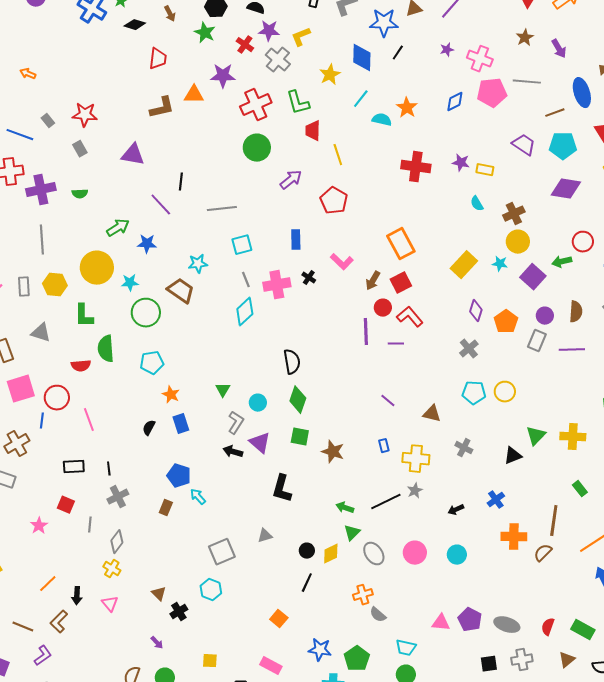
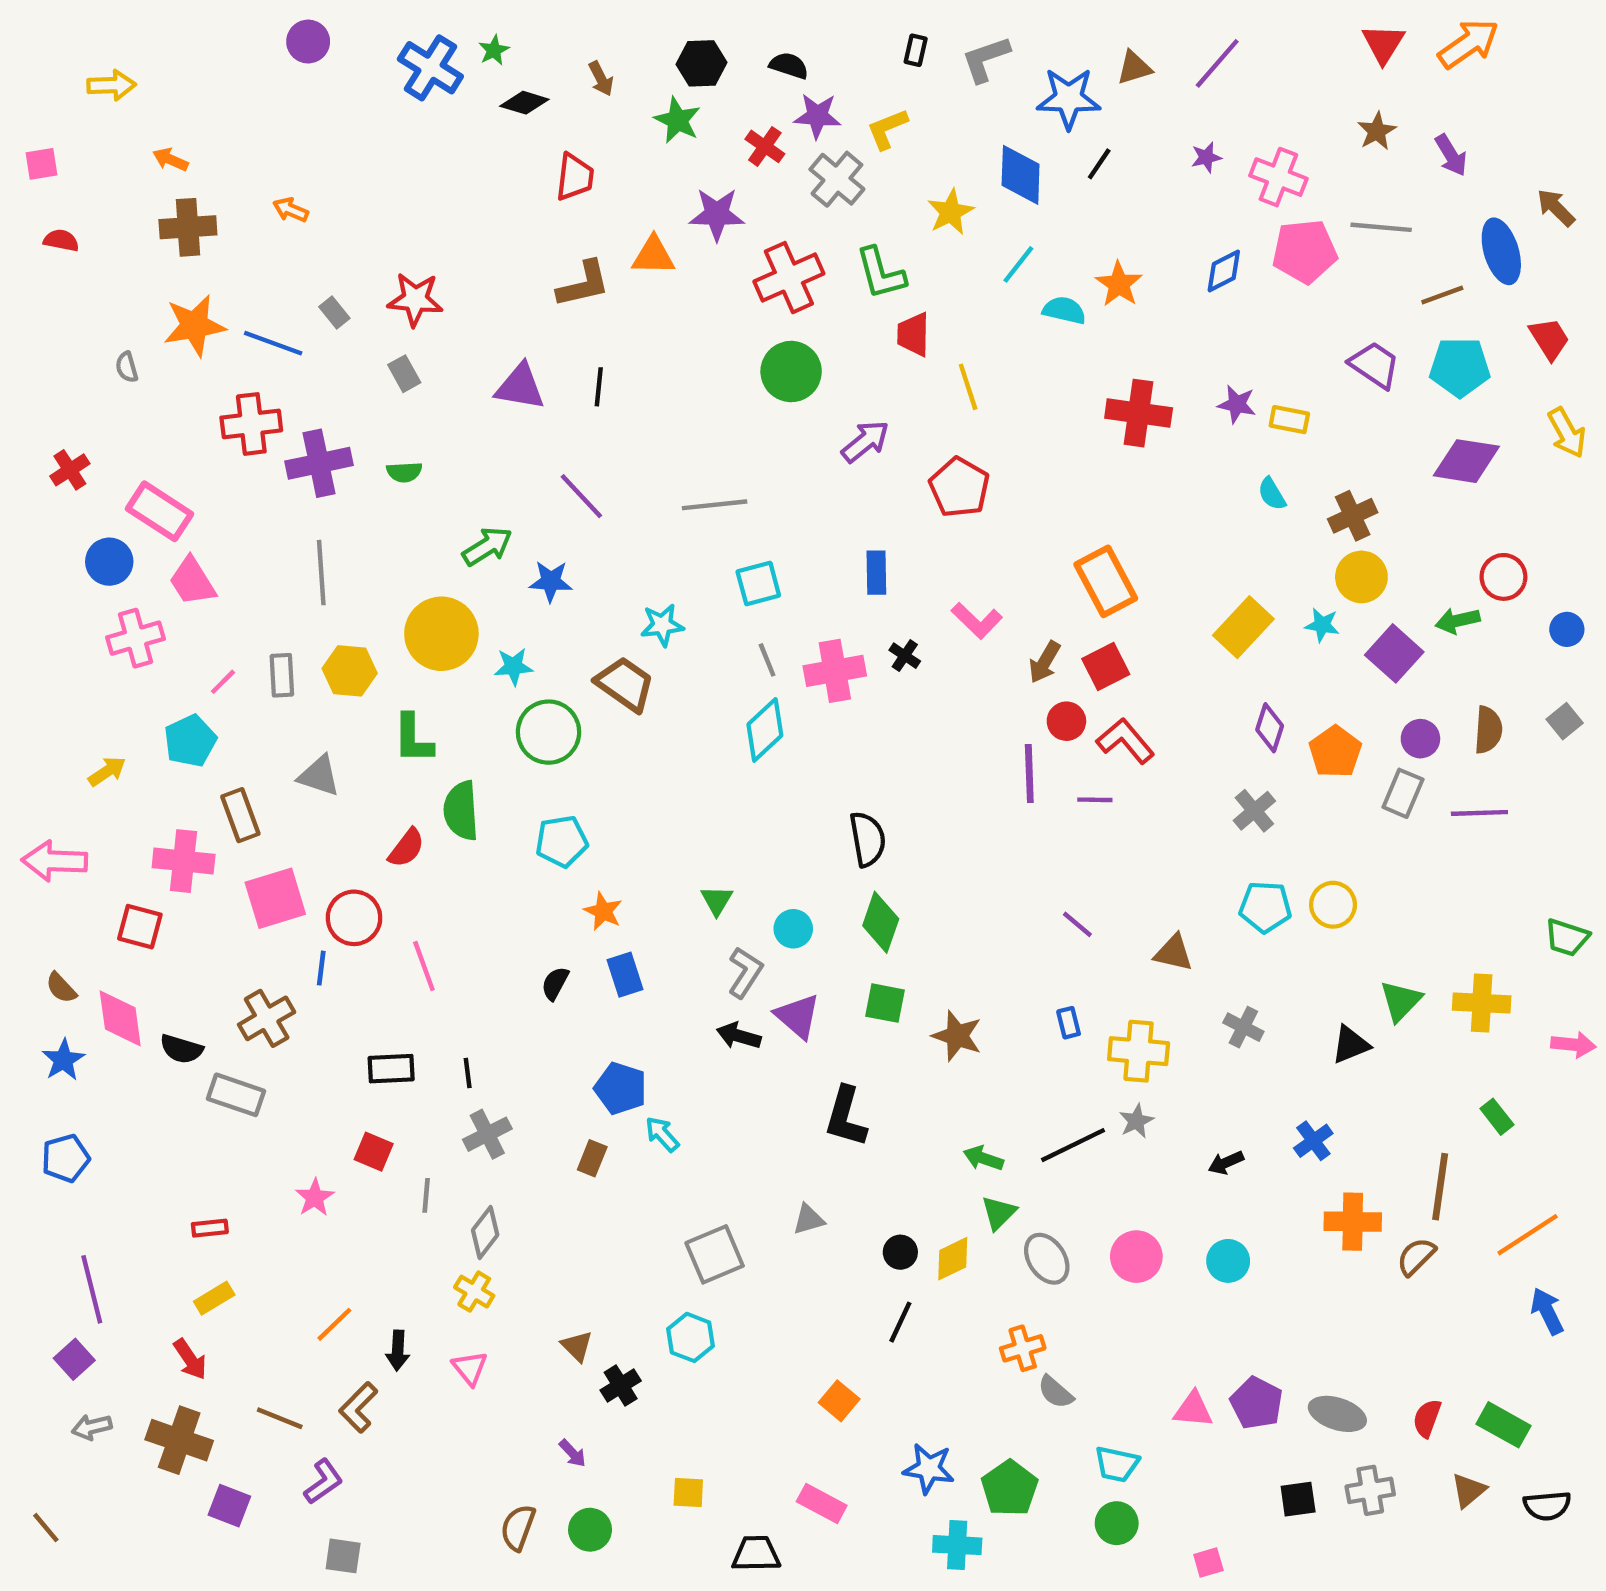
black line: (181, 182) -> (599, 387), moved
red semicircle: (81, 366) -> (406, 848), turned -48

